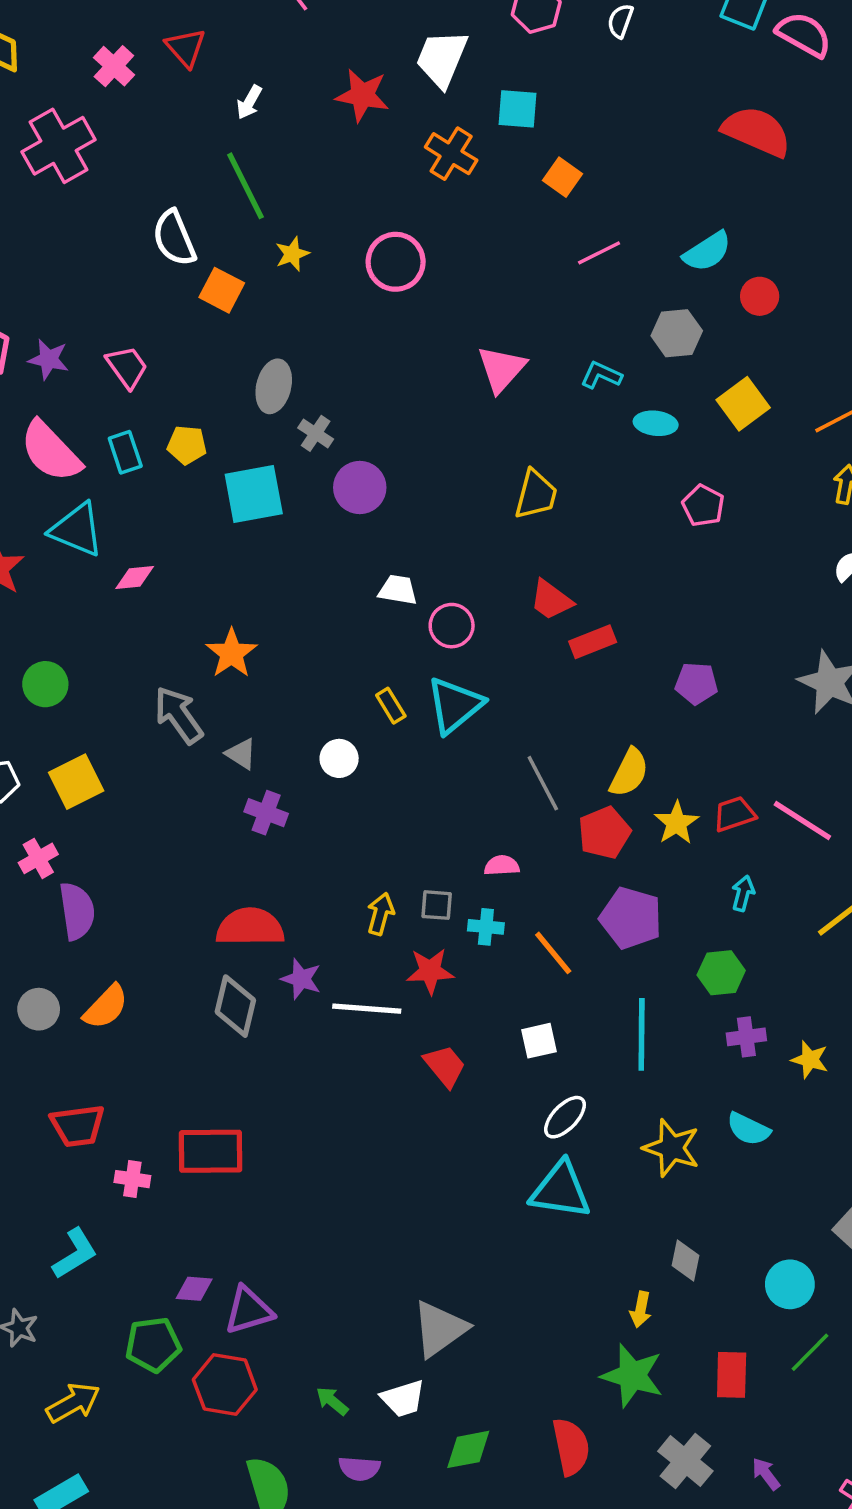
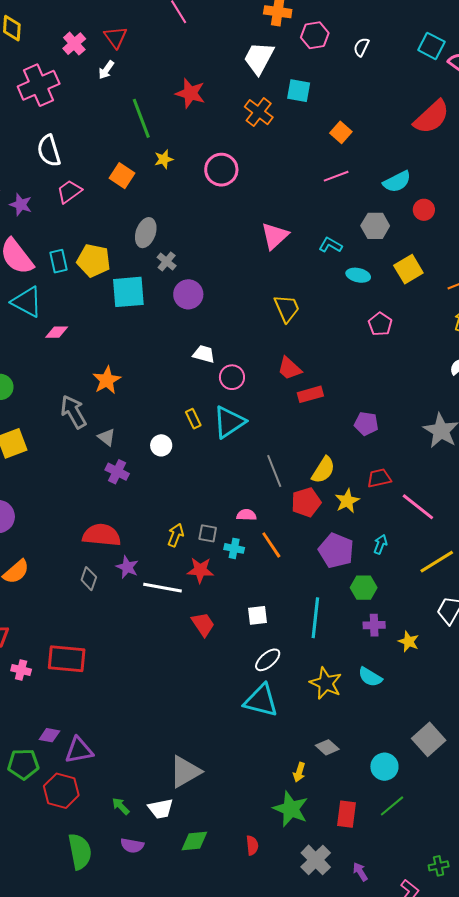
red star: (362, 95) -> (190, 93), moved
white arrow: (249, 102) -> (106, 70), moved
red semicircle: (757, 131) -> (432, 117), turned 108
orange square: (562, 177) -> (341, 132), moved
white semicircle: (174, 238) -> (49, 151), moved
pink trapezoid: (127, 367) -> (69, 192), moved, turned -96
yellow pentagon: (187, 445) -> (94, 261), size x1.5
yellow trapezoid: (536, 494) -> (287, 308), turned -44
red trapezoid: (735, 814) -> (379, 478), moved
purple pentagon: (631, 918) -> (336, 551), moved
orange line: (553, 953) -> (271, 545), moved
gray diamond: (235, 1006) -> (89, 579), size x0.7
gray diamond: (686, 1261) -> (327, 747), turned -65
red semicircle: (571, 1447) -> (252, 845), size x0.6

